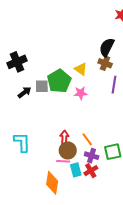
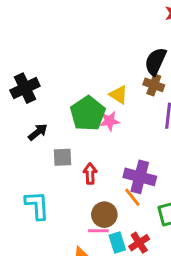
gray square: (42, 86) -> (62, 157), moved
pink star: (81, 93) -> (110, 121), moved
red arrow: (64, 137) -> (90, 174), moved
purple cross: (92, 156) -> (140, 177), moved, size x1.5

